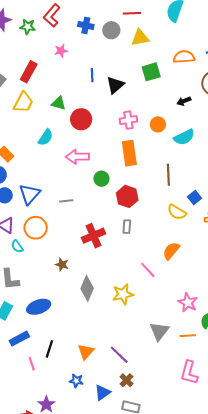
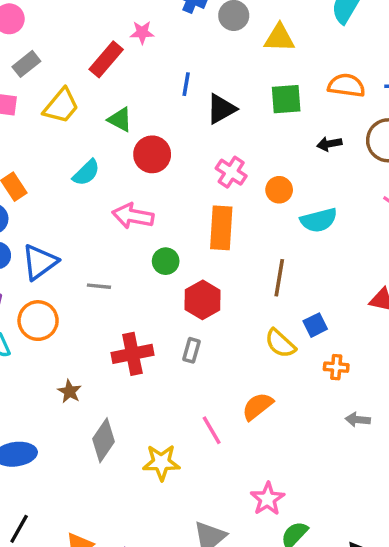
red rectangle: (29, 72) -> (106, 59), moved
black arrow: (184, 101) -> (329, 144), moved
pink cross: (128, 120) -> (231, 172), turned 30

